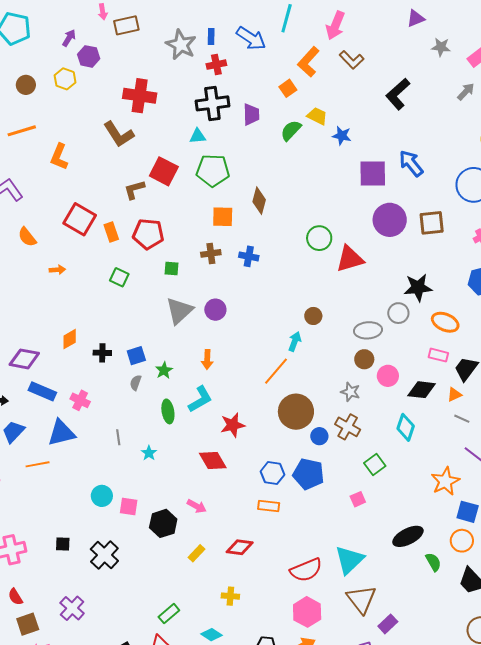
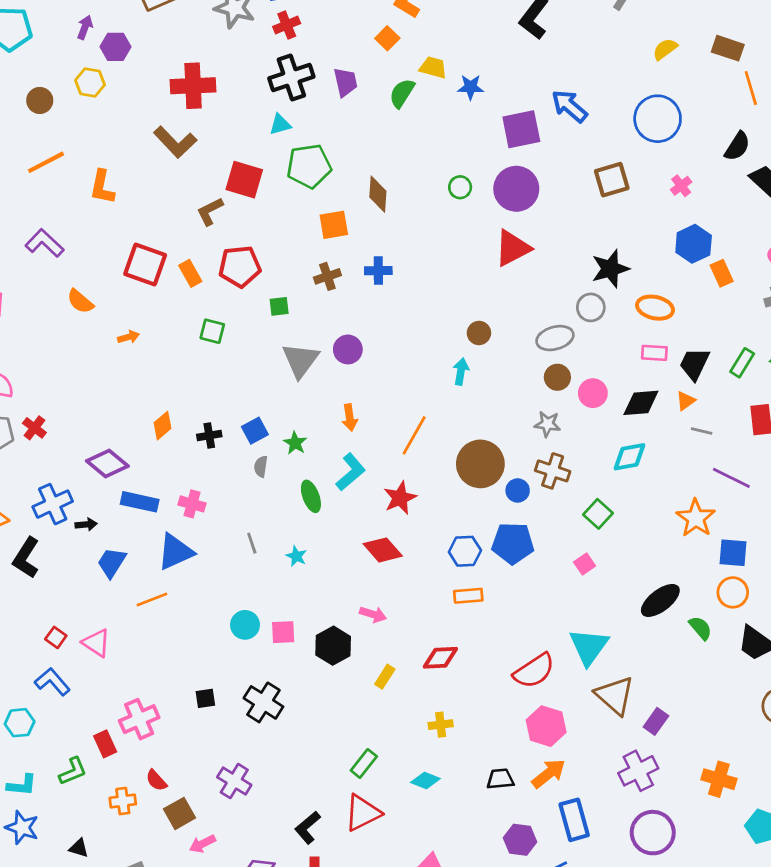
purple circle: (390, 220) -> (516, 189), moved
green circle: (319, 238) -> (460, 187), moved, size x0.7
purple diamond: (24, 359) -> (107, 463), turned 40
orange line: (276, 371) -> (414, 435), moved
cyan diamond: (406, 427) -> (629, 457), turned 72

